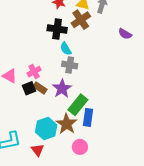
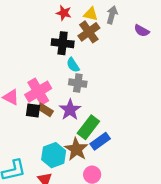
purple semicircle: (125, 34) -> (142, 31), moved
pink cross: (34, 72) -> (38, 92), size x1.6
black square: (29, 88) -> (33, 110), turned 32
blue rectangle: (88, 117) -> (100, 141), turned 48

